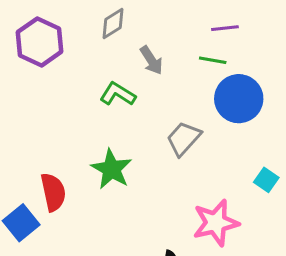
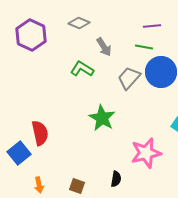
gray diamond: (113, 24) -> (79, 23), turned 55
gray trapezoid: (184, 138) -> (129, 78), moved
green star: (112, 169) -> (102, 118), moved

